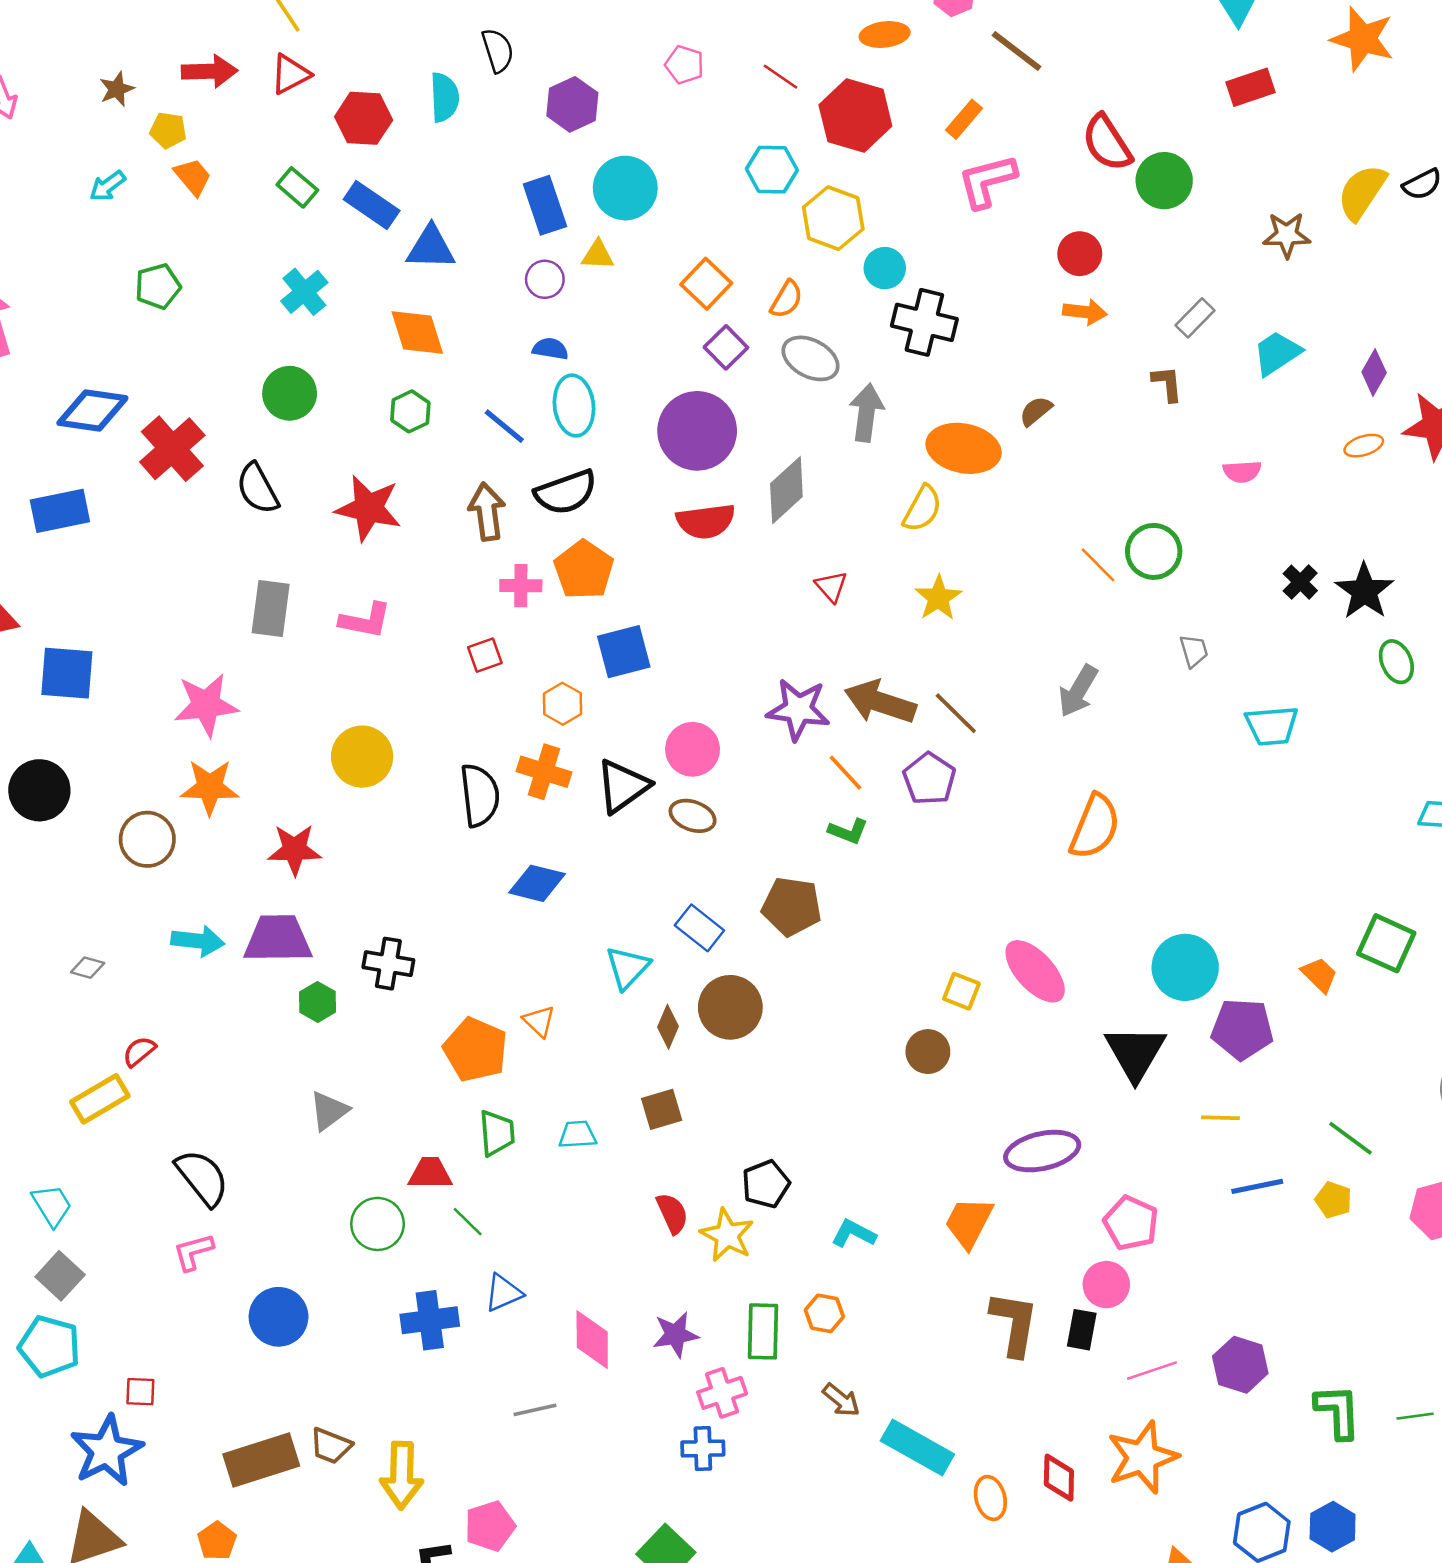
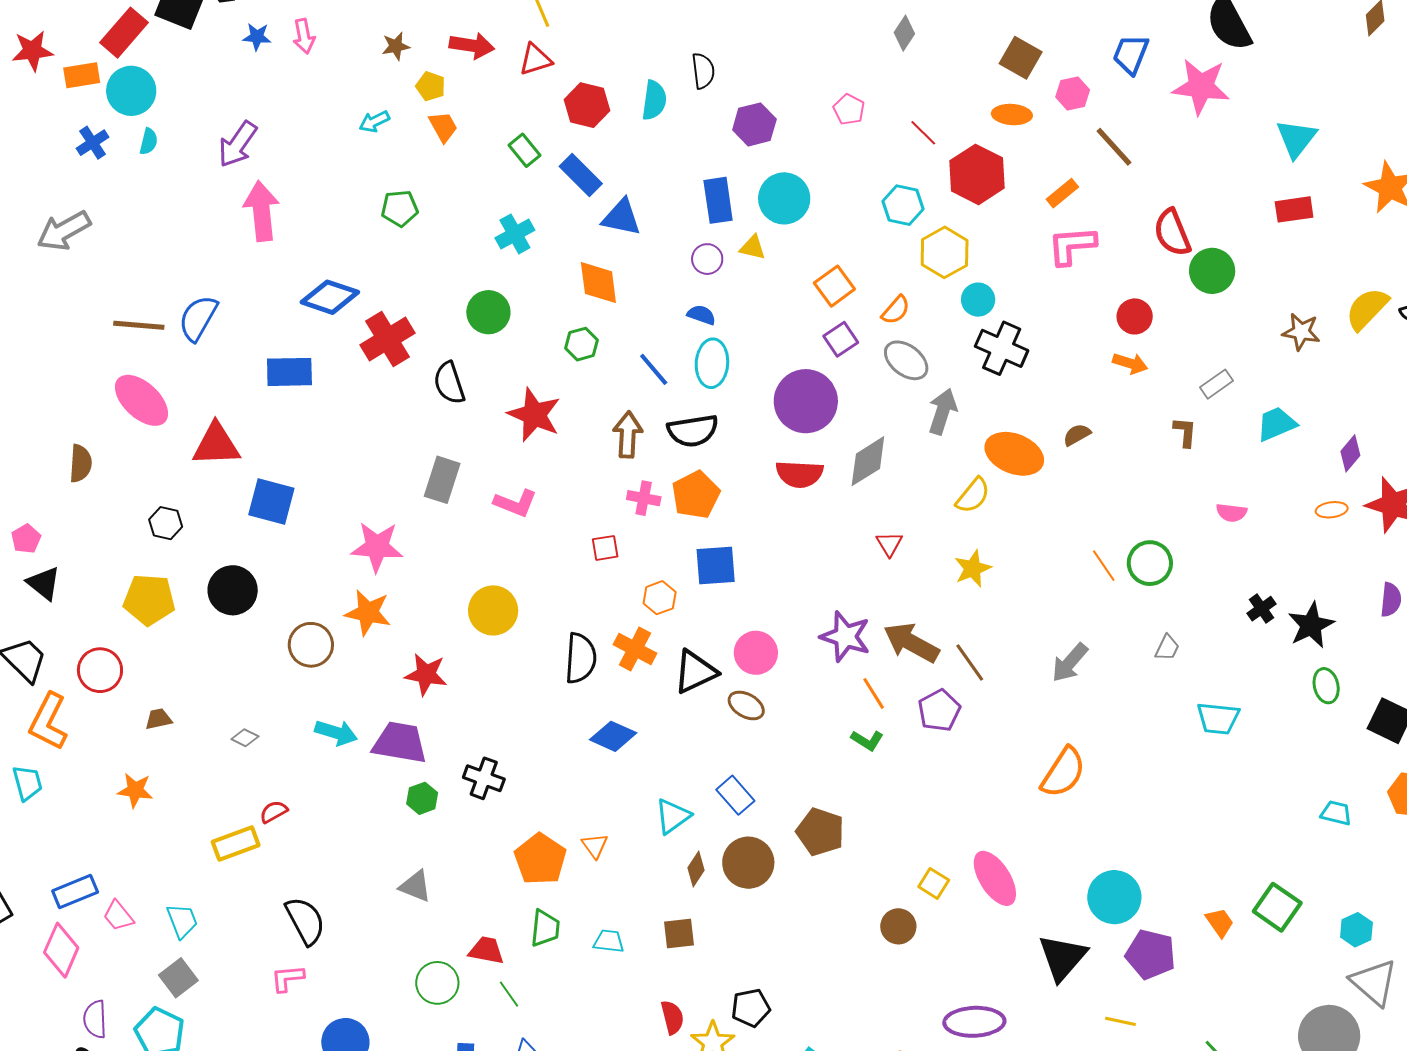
gray trapezoid: (1194, 651) -> (1167, 648), turned 32
brown pentagon: (792, 906) -> (820, 832), moved
gray triangle: (329, 1111) -> (415, 886), turned 48

